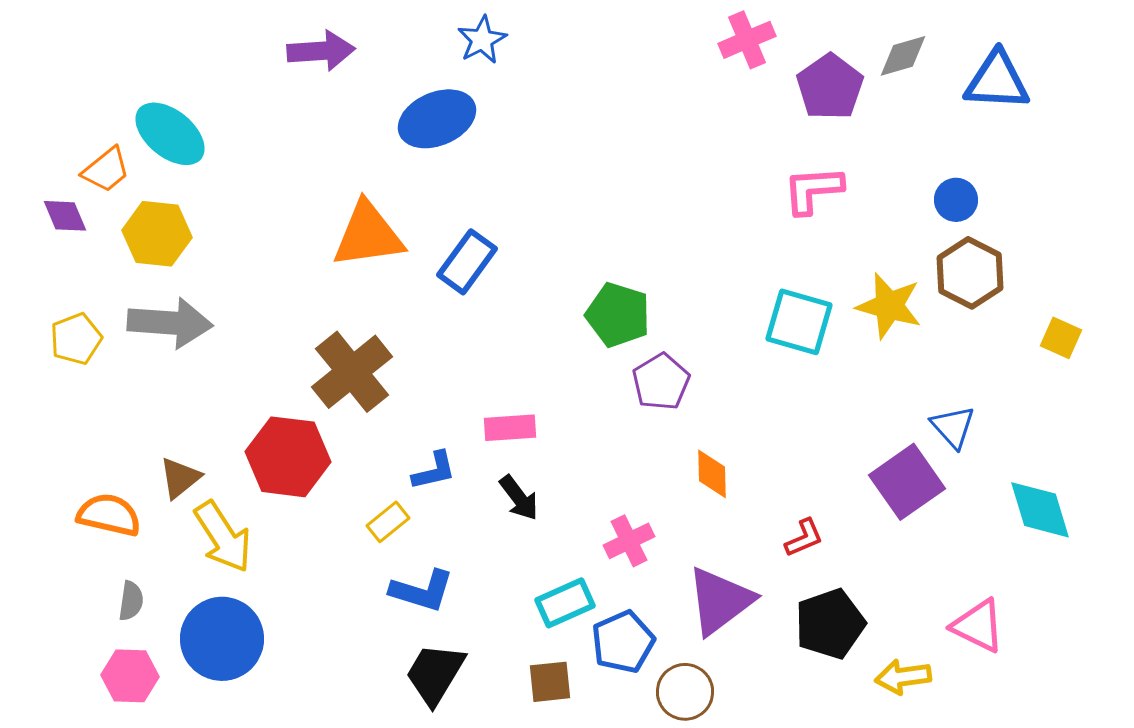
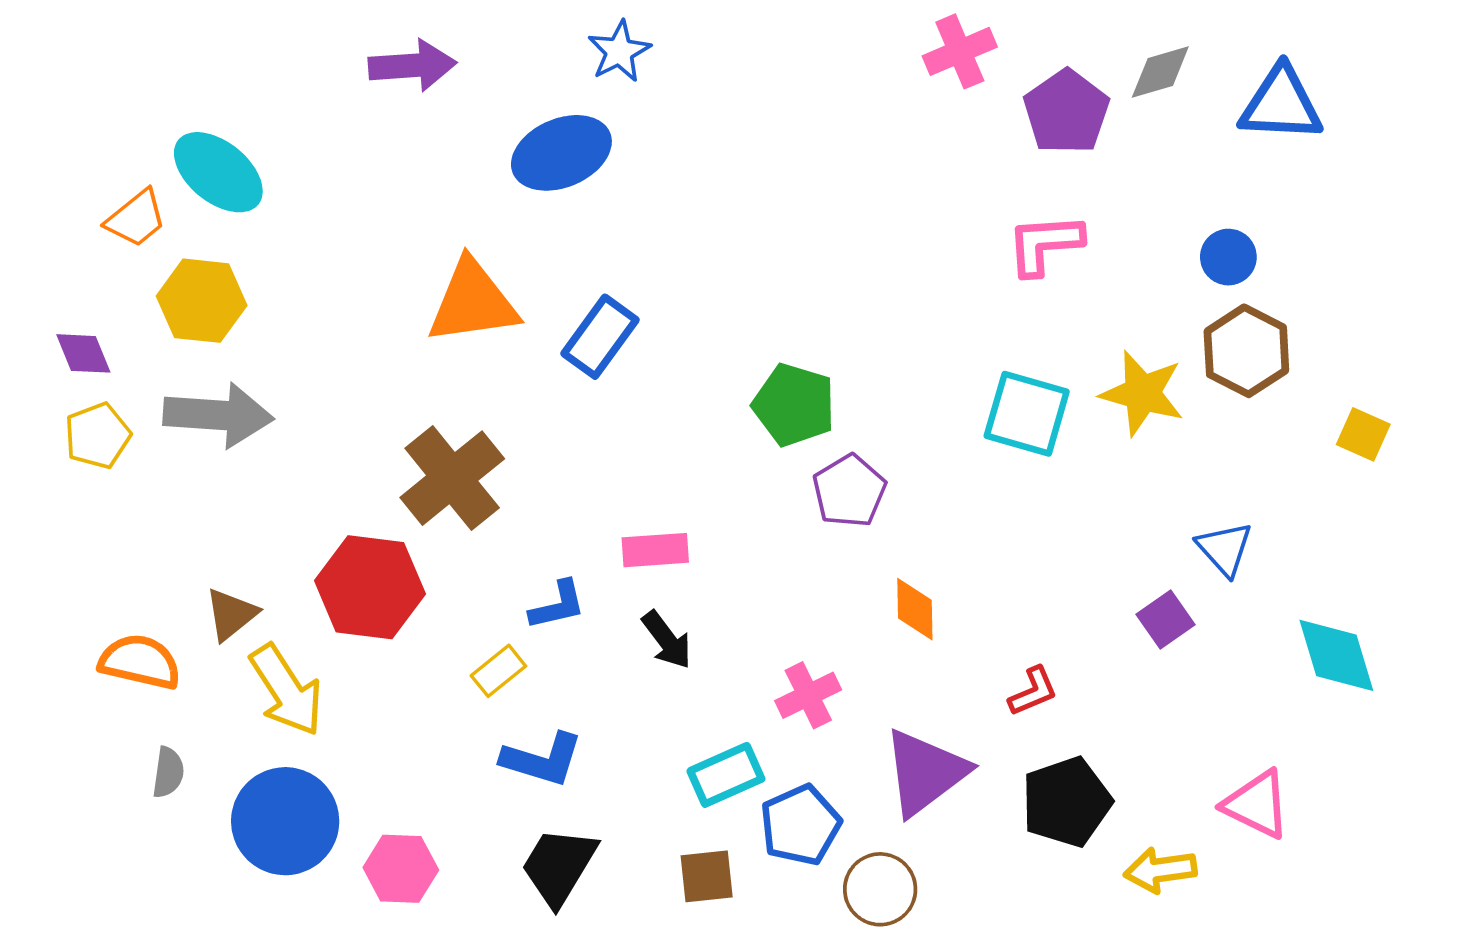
purple diamond: (65, 216) -> (83, 353), moved
purple square: (907, 482) -> (1165, 619), size x0.6
pink hexagon: (130, 676) -> (401, 869), moved

